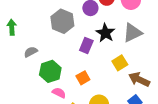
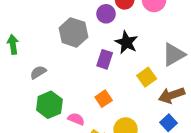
gray triangle: (133, 33) -> (174, 55), moved
green hexagon: (50, 71) -> (49, 105), moved
brown arrow: (139, 79) -> (172, 95), turned -40

